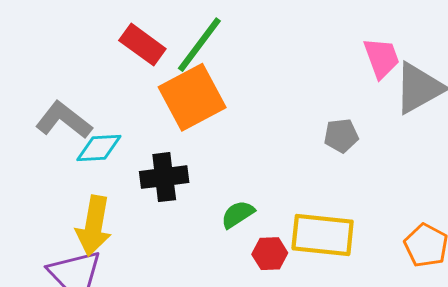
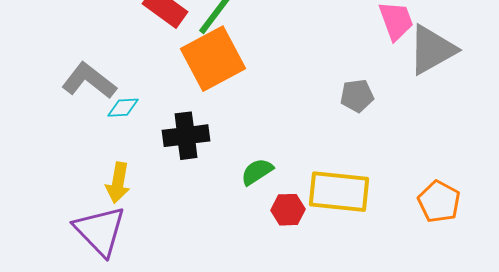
cyan diamond: (99, 148) -> (123, 108), size x0.7
yellow arrow: (94, 226) -> (118, 183), size x0.7

